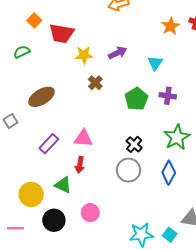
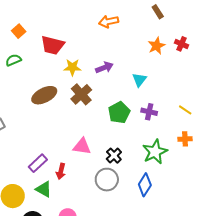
orange square: (34, 20) -> (19, 31), moved
brown cross: (95, 83) -> (81, 94), size x1.5
brown ellipse: (41, 97) -> (44, 95), moved
pink triangle: (83, 138) -> (82, 146), moved
purple rectangle: (49, 144) -> (38, 163), moved

